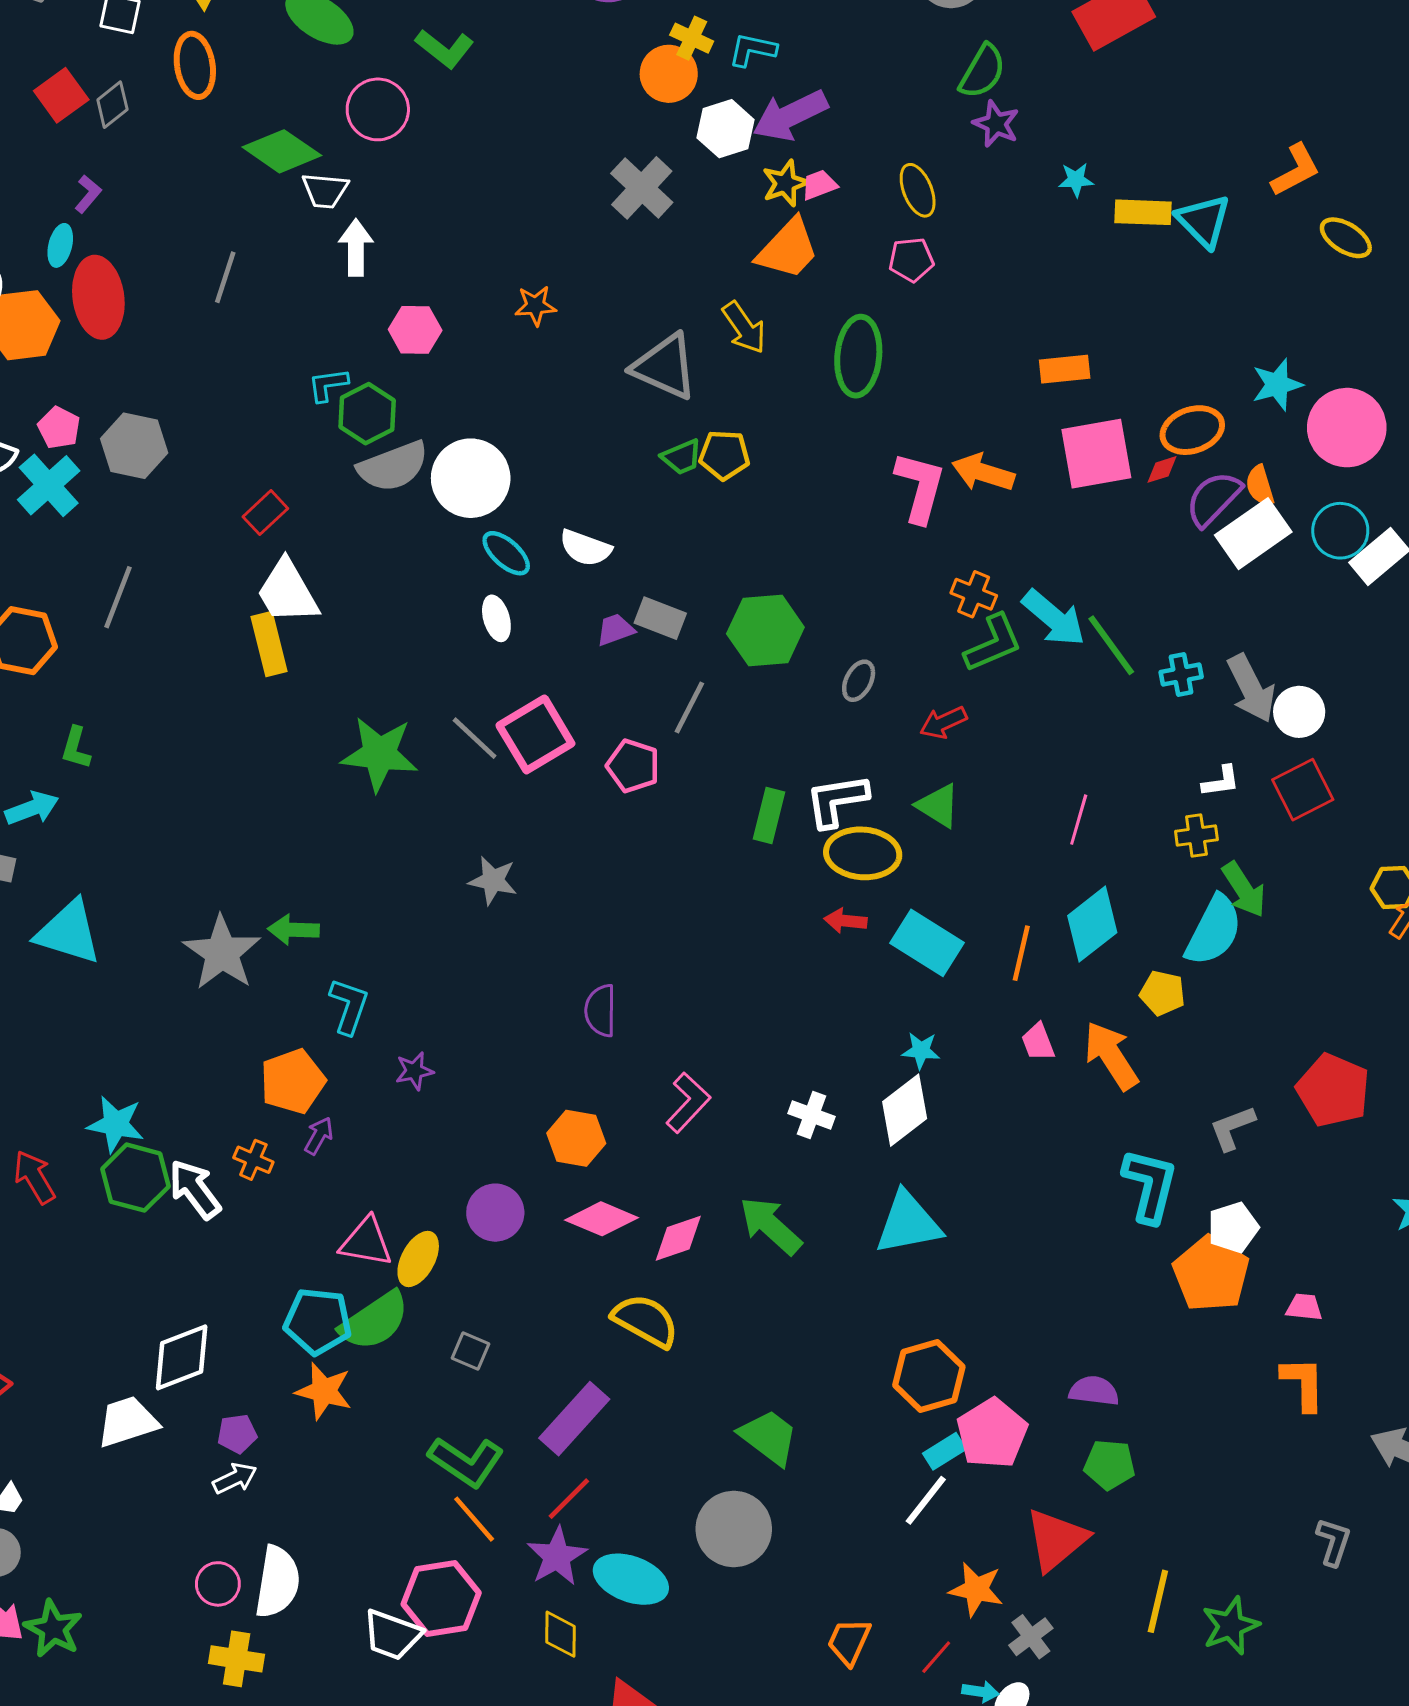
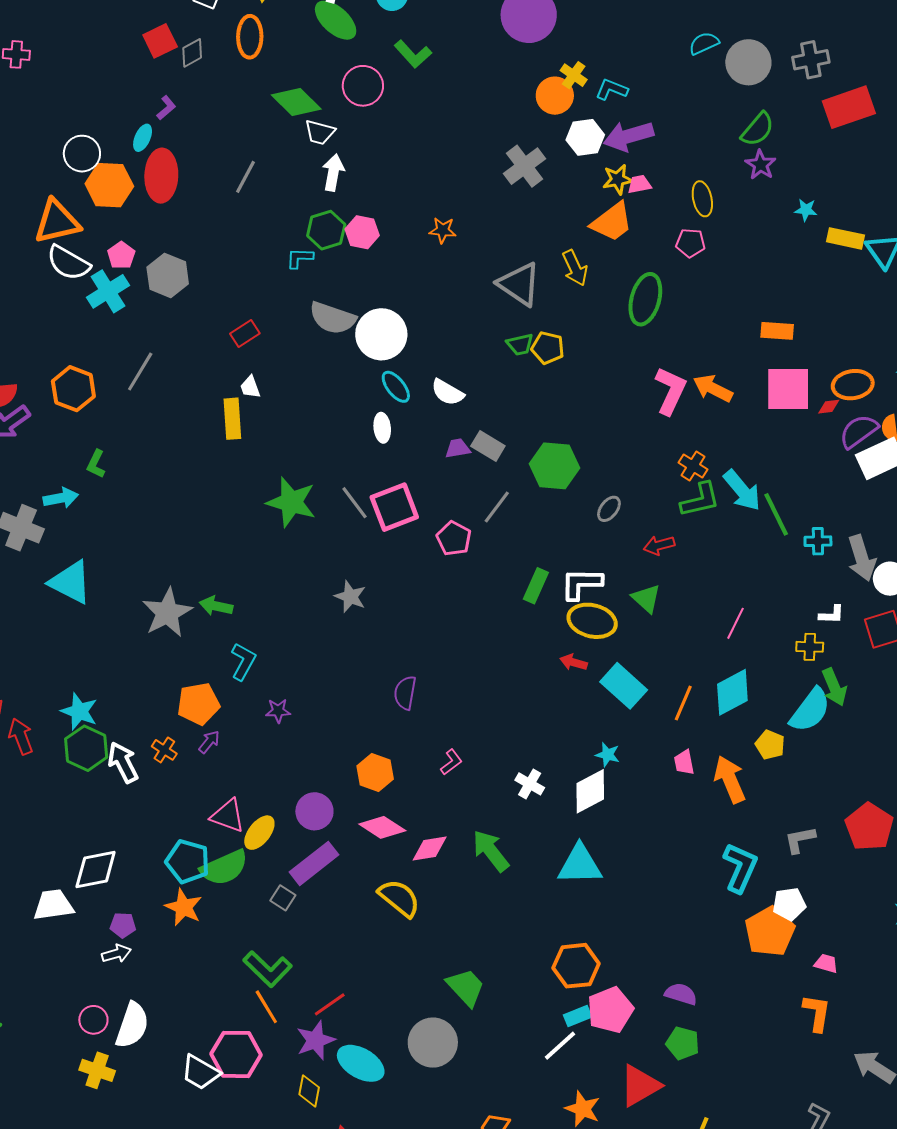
green hexagon: (367, 414) -> (326, 230), moved
gray semicircle: (393, 466) -> (333, 318), turned 30
white trapezoid: (287, 592) -> (250, 387), size x0.5
pink L-shape: (688, 1103) -> (451, 762), size x0.7
purple rectangle: (574, 1419) -> (314, 863), moved

